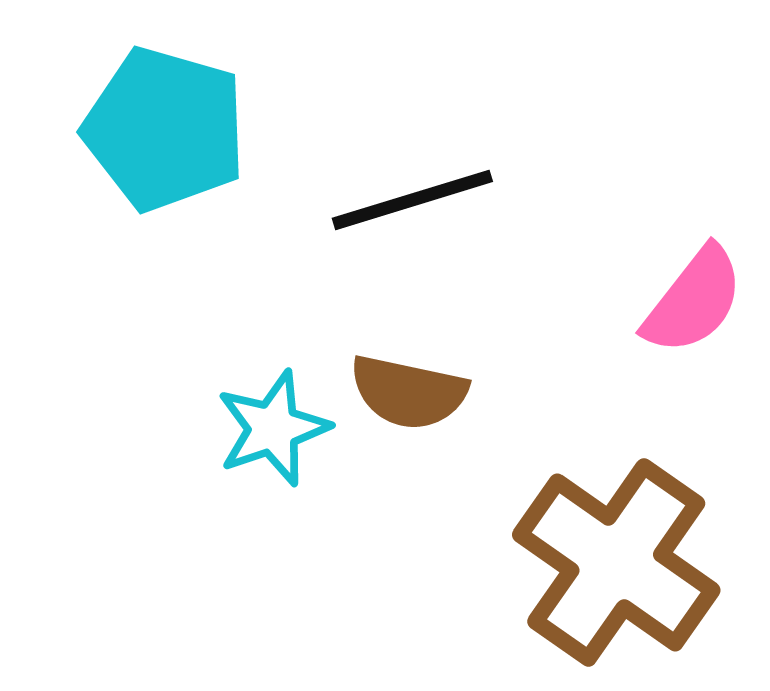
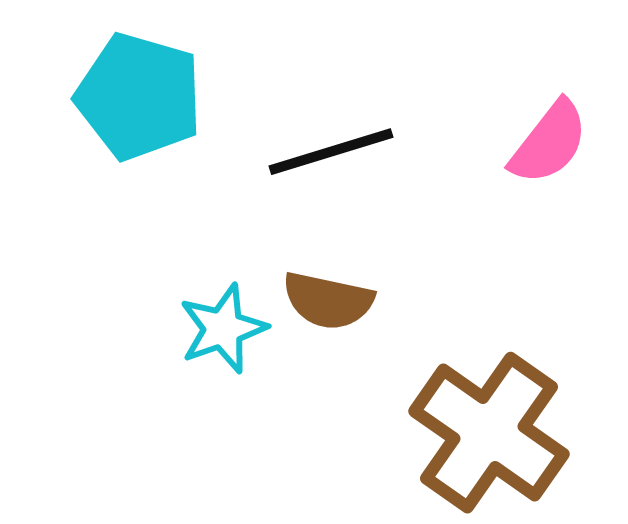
pink semicircle: (694, 301) -> (549, 143), moved

